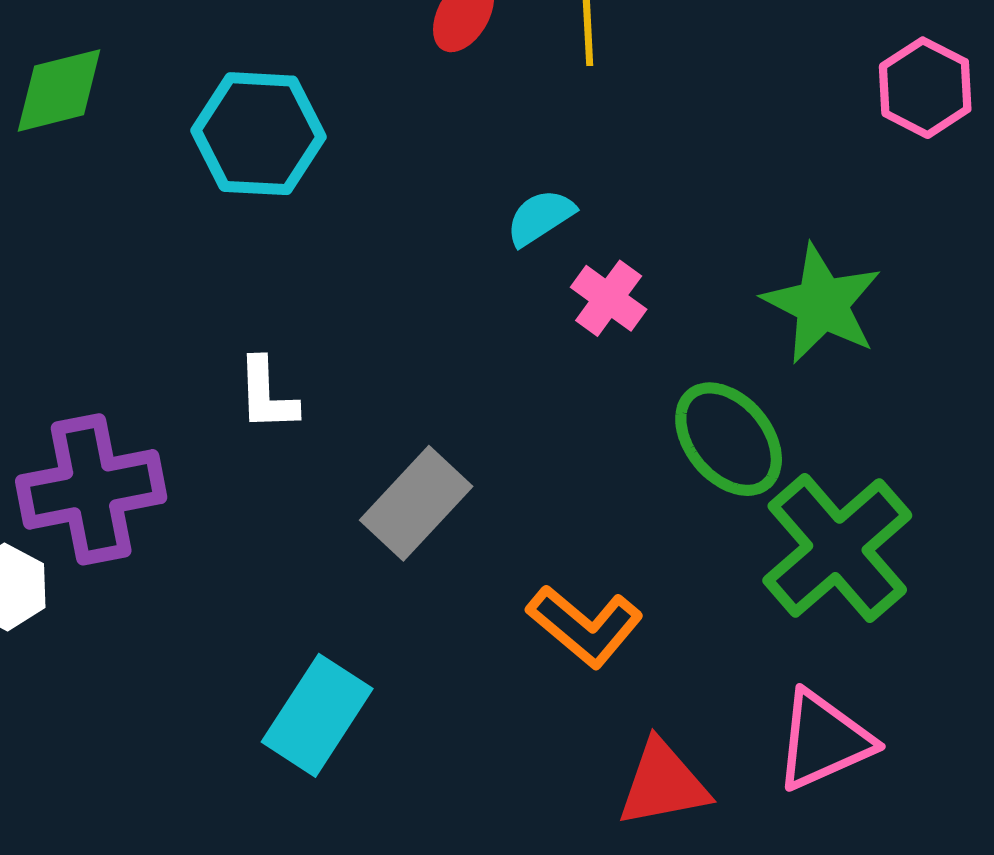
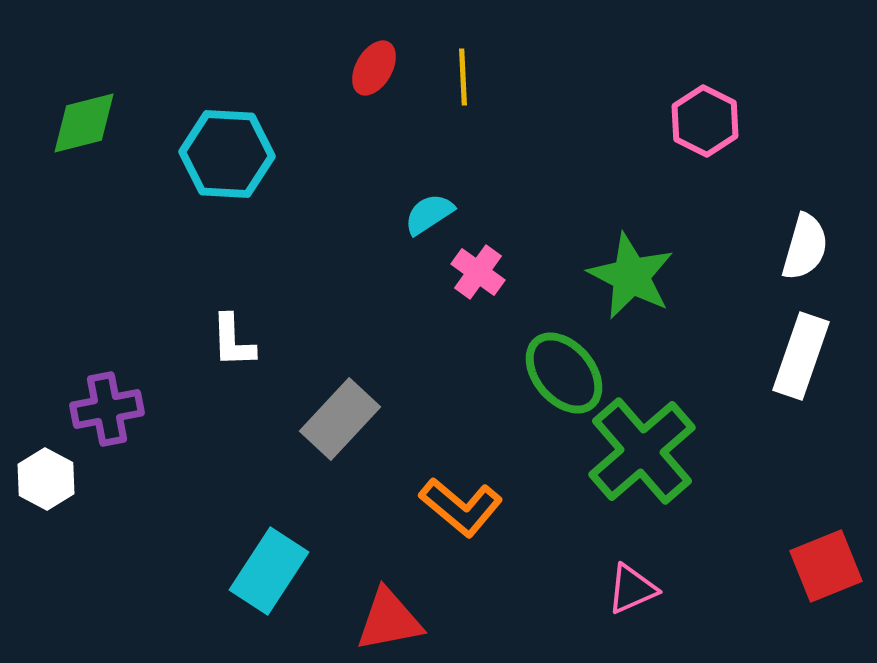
purple cross: (91, 489) -> (107, 409), size x0.7
pink triangle: (823, 740) -> (632, 589), size x0.7
red triangle: (663, 784) -> (389, 620), moved

